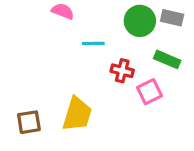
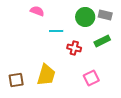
green rectangle: (167, 59) -> (102, 41), turned -49
pink square: (150, 92) -> (91, 78), moved

